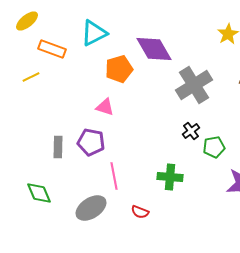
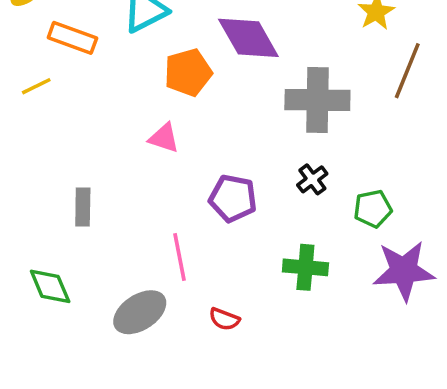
gray cross: (194, 85) -> (317, 100), turned 33
purple pentagon: (91, 142) -> (233, 198), moved
green pentagon: (214, 147) -> (373, 209), moved
green cross: (170, 177) -> (305, 267), moved

